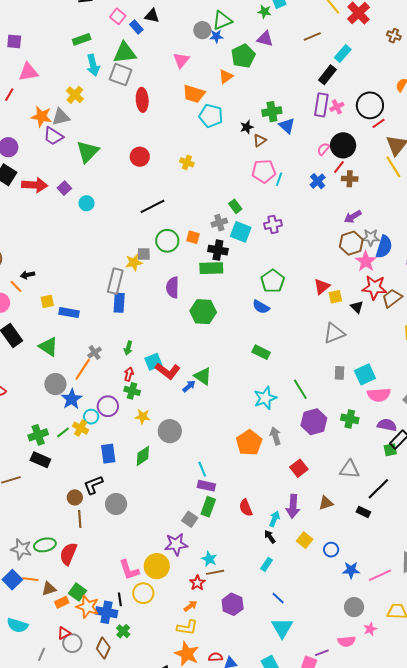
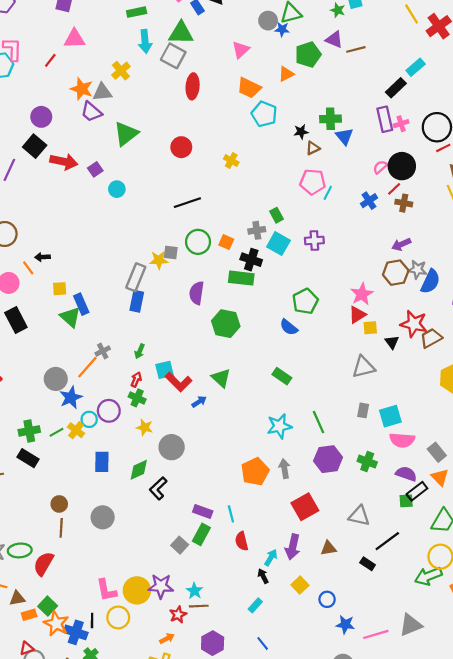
brown line: (312, 37) -> (356, 49), moved
purple rectangle: (321, 105) -> (385, 119), turned -30
pink star: (366, 261) -> (362, 294), moved
blue rectangle: (69, 313) -> (81, 304), turned 48
green triangle: (48, 347) -> (70, 317), moved
green triangle: (203, 376) -> (221, 378), moved
red square: (299, 468) -> (305, 507), size x1.4
cyan line: (202, 469) -> (231, 514), moved
black L-shape: (93, 485) -> (158, 488), moved, turned -30
purple star: (176, 544) -> (161, 586), moved

